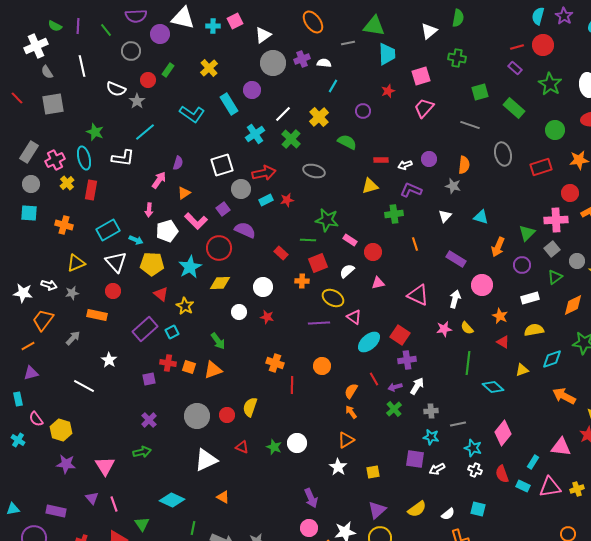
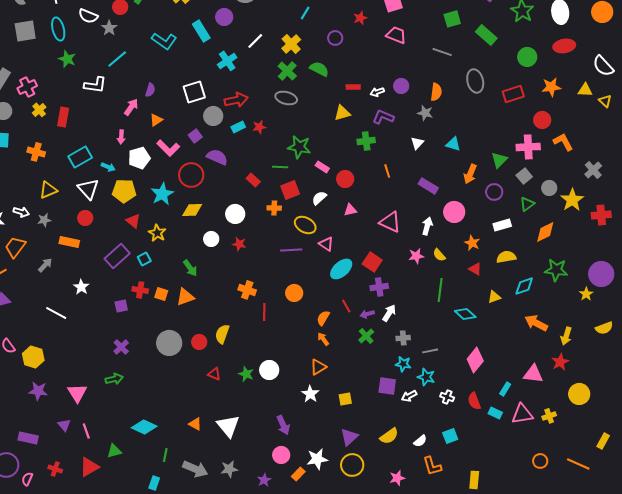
pink trapezoid: (424, 108) -> (396, 35), turned 70
green cross: (291, 139) -> (287, 71), moved
cyan ellipse: (84, 158) -> (58, 29), moved
cyan star: (473, 448) -> (426, 377), moved
white triangle: (206, 460) -> (228, 426), moved, turned -45
cyan square: (478, 509) -> (450, 436), turned -35
green triangle: (142, 524) -> (114, 451), turned 49

